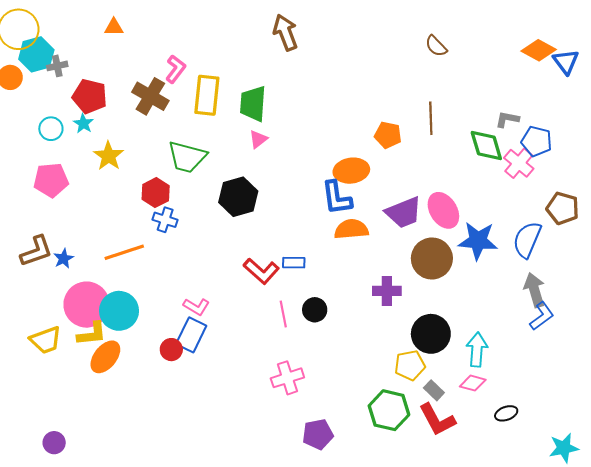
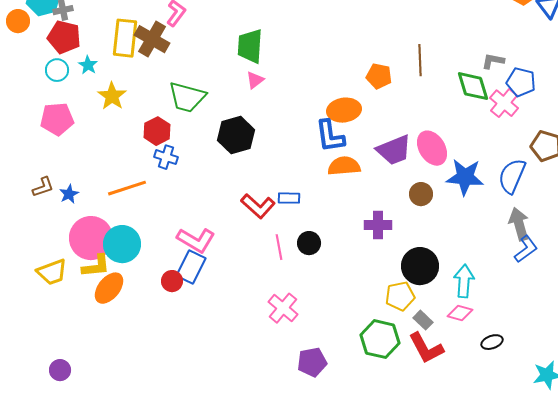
yellow rectangle: (207, 95) -> (125, 38), moved
red pentagon: (90, 96) -> (64, 37), moved
brown L-shape: (36, 251) -> (43, 187), size x0.7
brown circle: (432, 258) -> (421, 194), size x0.6
pink L-shape: (196, 307) -> (196, 240), size x1.5
pink cross: (287, 378) -> (283, 308), turned -32

